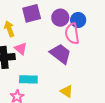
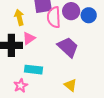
pink semicircle: (72, 34) -> (54, 17), moved
pink triangle: (21, 49) -> (29, 38), turned 40

